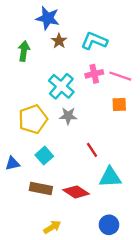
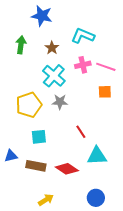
brown star: (59, 41) -> (52, 48), moved
cyan square: (44, 156) -> (39, 137), turned 35
blue triangle: (12, 163) -> (11, 156), moved

